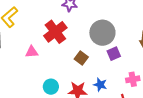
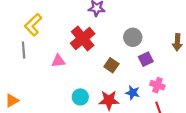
gray circle: (102, 33) -> (133, 37), size x0.7
pink cross: (133, 79) -> (157, 85), moved, turned 32

